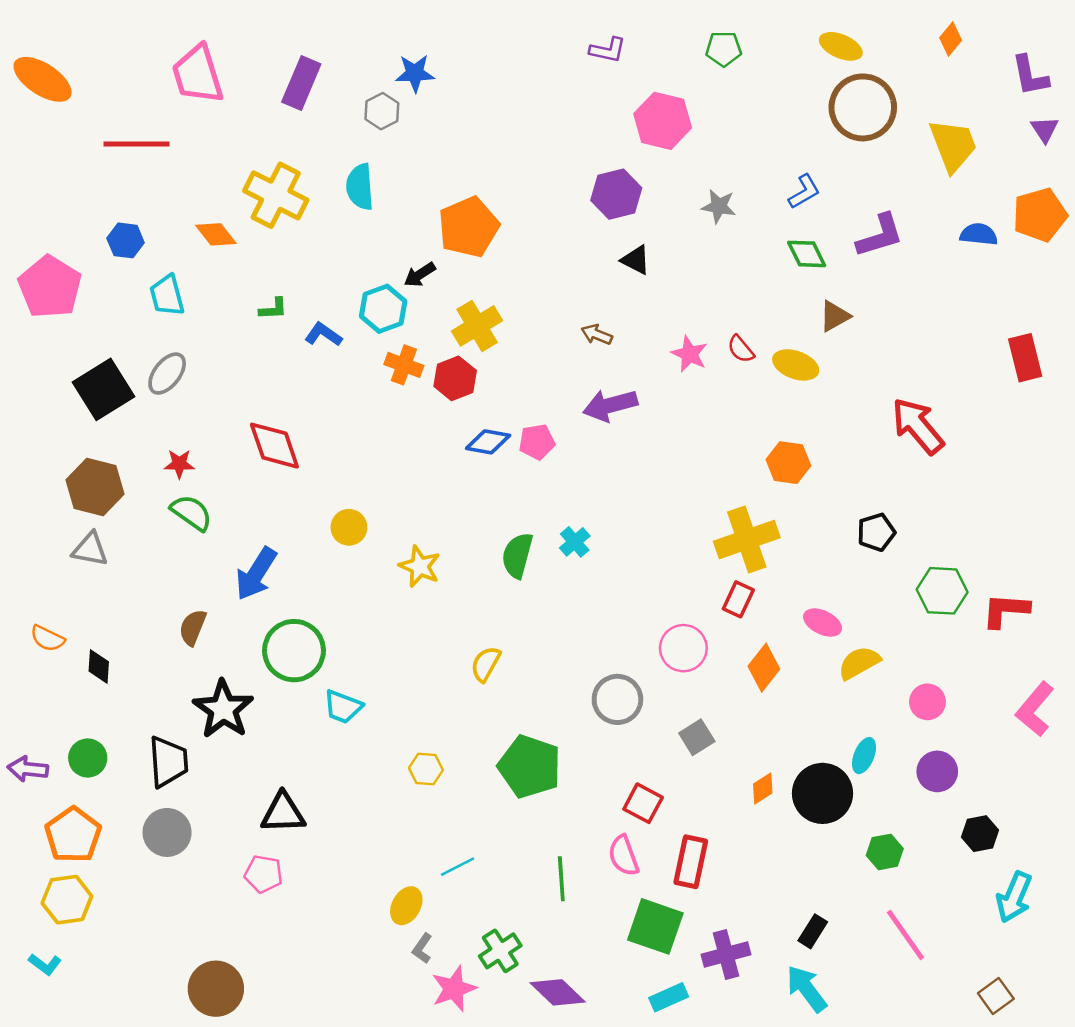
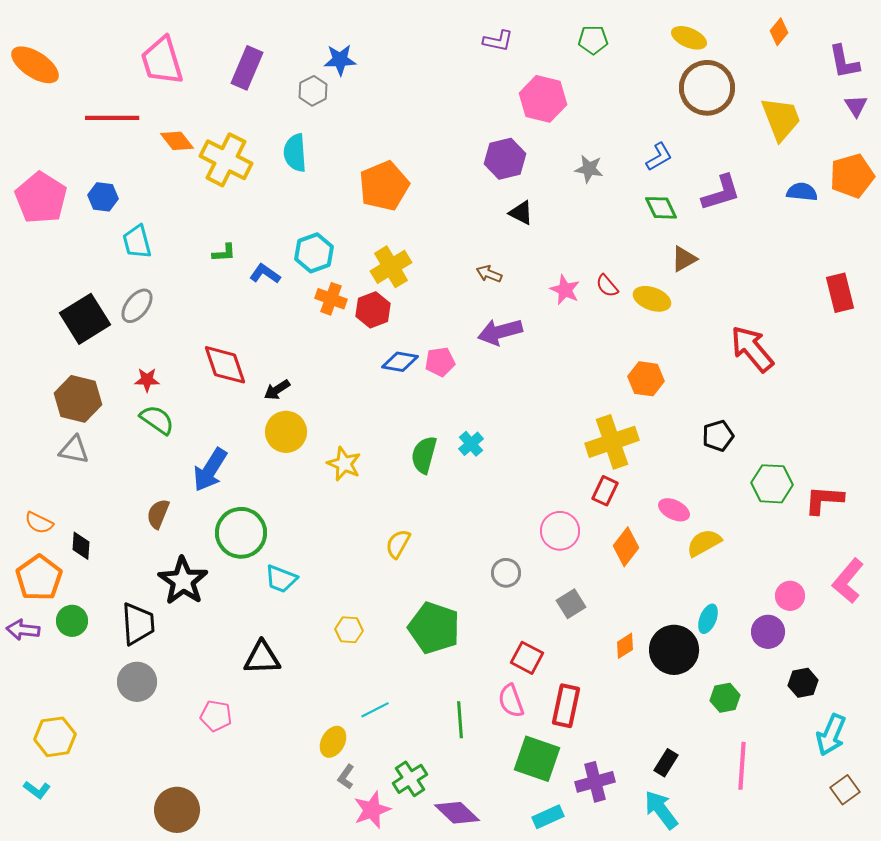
orange diamond: (216, 234) -> (177, 141), moved
black arrow: (420, 275) -> (277, 390), moved
pink pentagon: (50, 287) -> (41, 198), moved
yellow circle: (349, 527) -> (286, 432), size x1.4
gray circle: (617, 699) -> (506, 573), size x0.7
pink circle: (927, 702) -> (790, 596), moved
black triangle: (283, 813) -> (262, 658), moved
orange pentagon: (73, 835) -> (39, 578), moved
pink line: (906, 935) -> (742, 766), turned 39
brown square: (996, 996) -> (845, 790), moved

